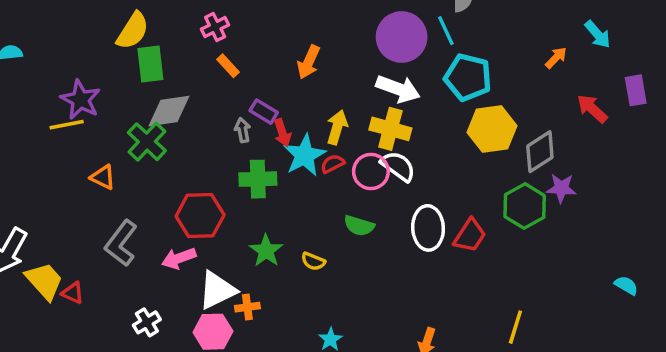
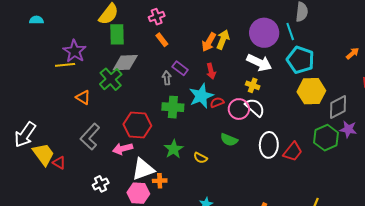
yellow arrow: (337, 127) -> (223, 40), moved
yellow cross: (390, 129) -> (253, 85), size x0.6
red arrow: (282, 133) -> (211, 71), moved

